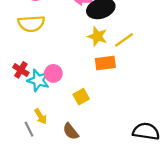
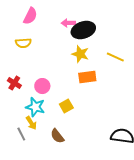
yellow semicircle: (31, 24) -> (23, 43), size x0.7
yellow line: (124, 40) -> (115, 57), moved, turned 60
cyan star: (38, 80) -> (35, 107), moved

